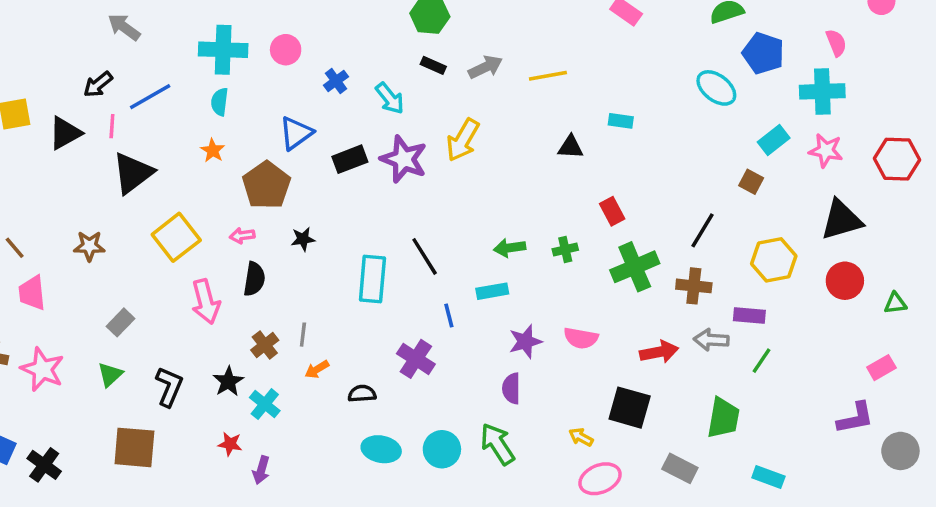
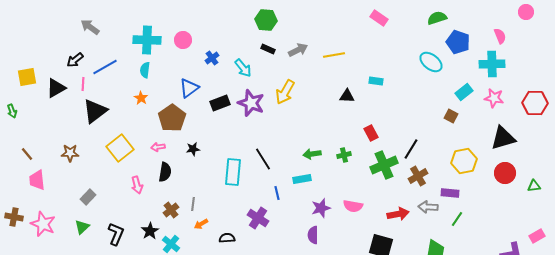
black line: (702, 230) -> (411, 149), moved
brown cross: (694, 286) -> (418, 176), turned -36
pink arrow: (206, 302) -> (137, 185), size x0.7
pink rectangle: (881, 368) -> (537, 236), moved

